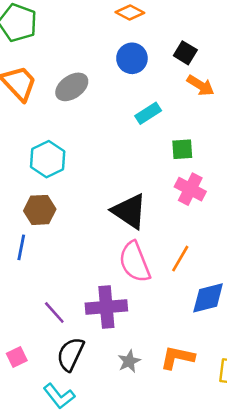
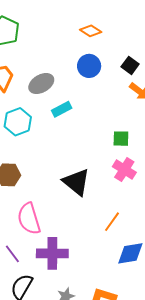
cyan rectangle: (148, 113) -> (62, 109), moved
cyan hexagon: (48, 159) -> (18, 122), moved
pink semicircle: (135, 262) -> (29, 219), moved

